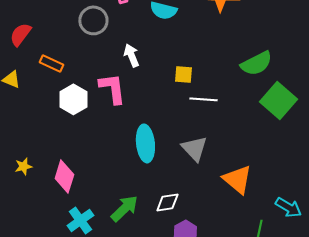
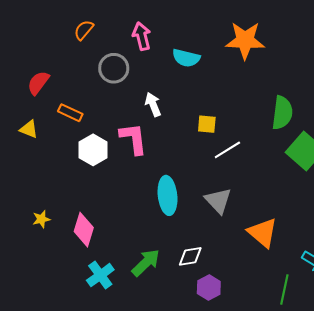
green semicircle: (256, 63) -> (282, 113), turned -56
white line: (203, 99) -> (227, 150), turned -36

